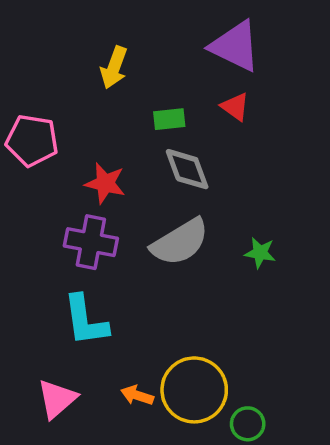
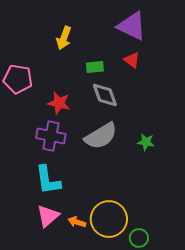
pink triangle: (57, 399) -> (48, 216), moved

